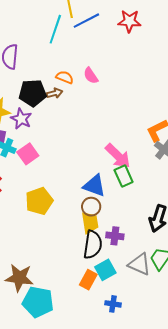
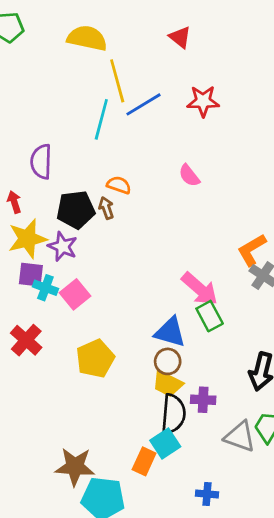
pink semicircle: (91, 76) -> (189, 176), moved
brown arrow: (55, 93) -> (106, 208), turned -91
yellow trapezoid: (90, 223) -> (167, 384), turned 130
cyan square: (105, 270) -> (165, 444), moved
orange rectangle: (88, 280) -> (144, 461), moved

